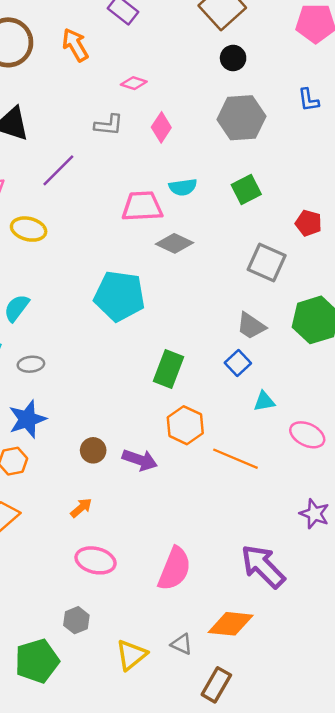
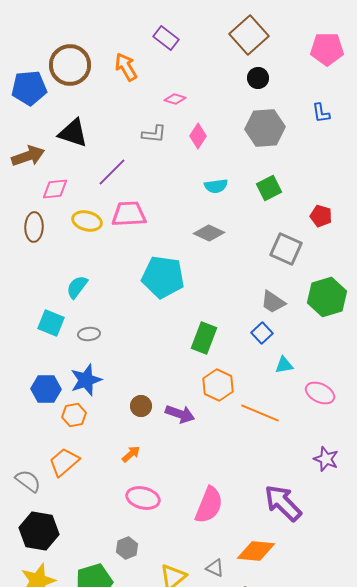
pink trapezoid: (142, 206) -> (129, 214), moved

